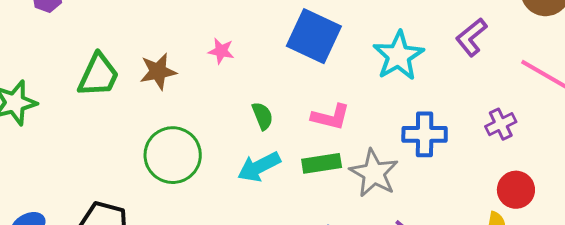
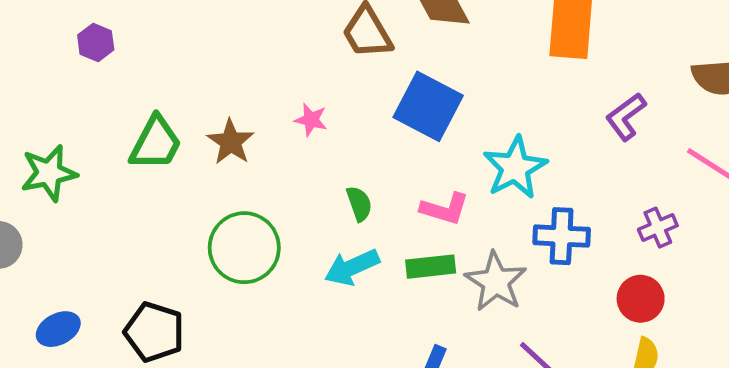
cyan star: (398, 56) -> (515, 168), moved
brown star: (158, 71) -> (231, 142), turned -30
red circle: (516, 190) -> (641, 299), moved

